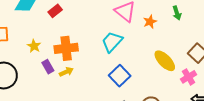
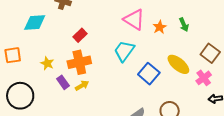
red rectangle: (55, 11) -> (80, 35), moved
green arrow: (177, 13) -> (184, 25), moved
blue square: (120, 76) -> (149, 74), moved

